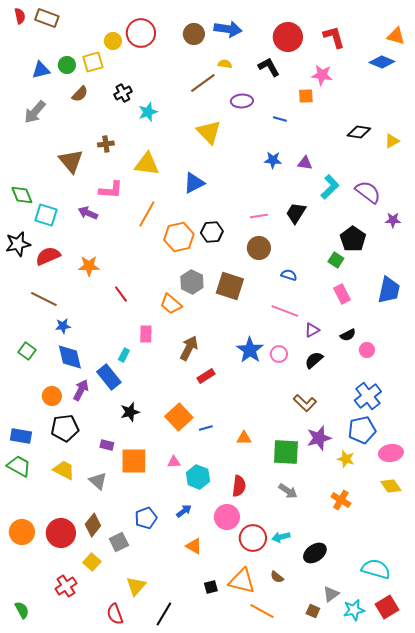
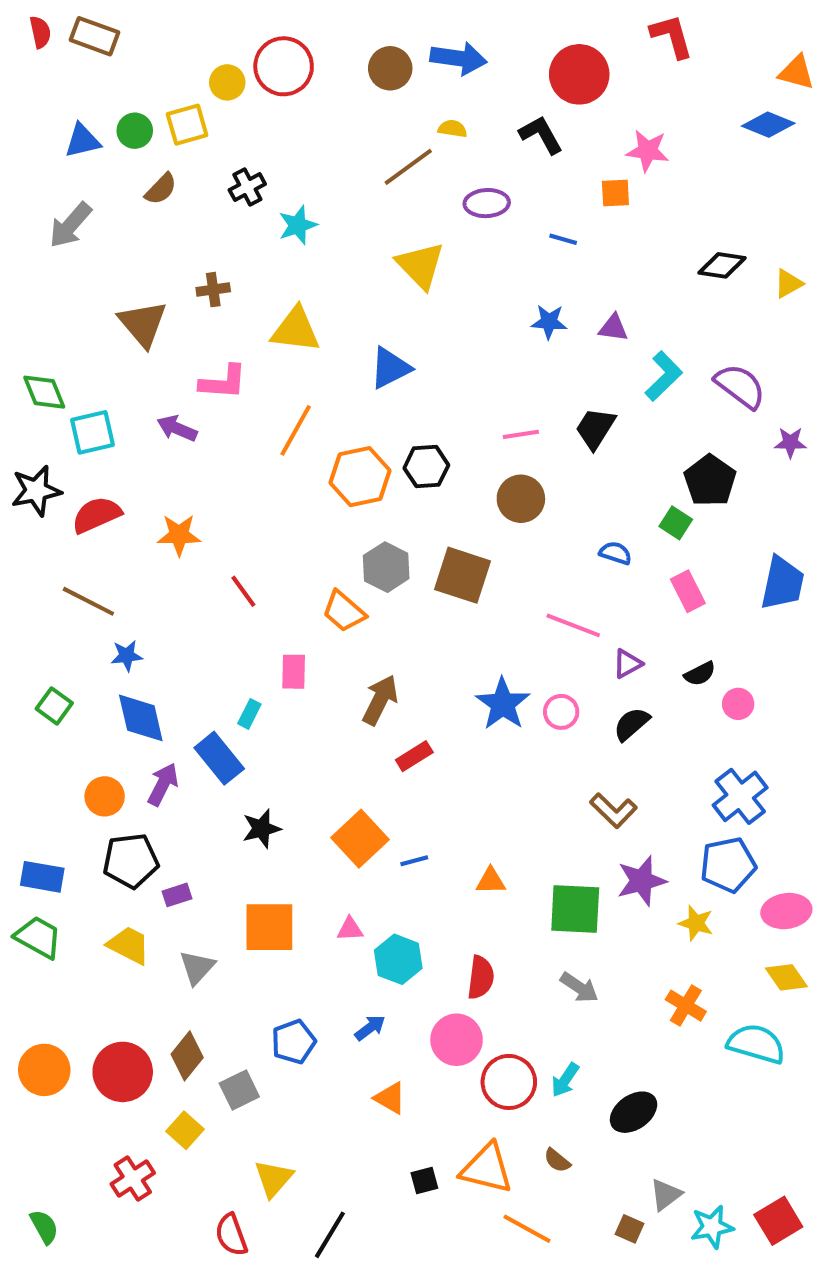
red L-shape: (334, 37) -> (672, 36), moved
cyan square: (46, 215) -> (93, 432), turned -30
blue semicircle: (289, 275) -> (615, 553), moved
purple rectangle: (107, 445) -> (177, 895), moved, turned -32
gray triangle: (98, 481) -> (197, 967), turned 30
cyan arrow: (281, 537) -> (565, 1080), turned -42
cyan semicircle: (376, 569) -> (756, 1044), moved

